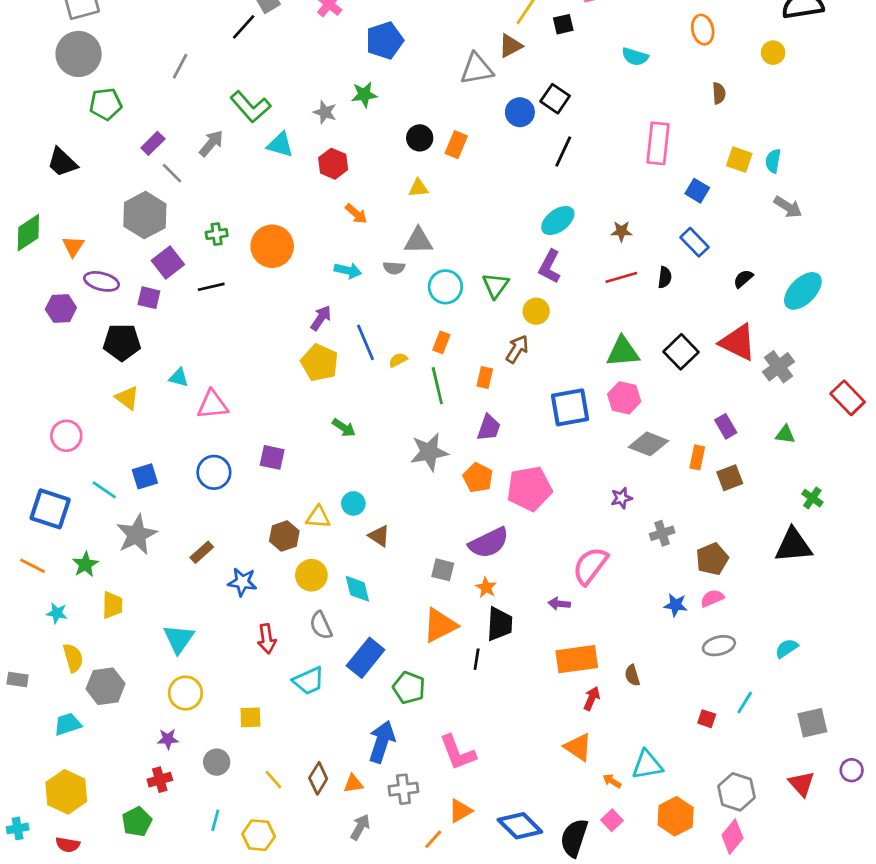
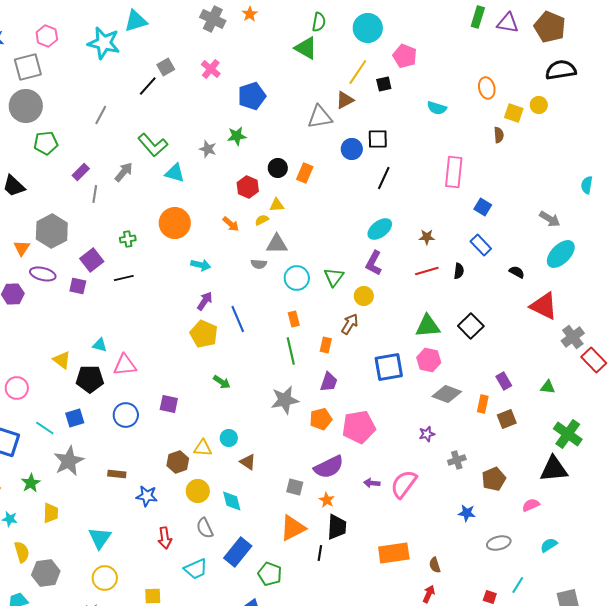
black square: (555, 99) -> (378, 139), turned -35
yellow square: (739, 160) -> (514, 113), moved
cyan semicircle: (773, 161) -> (587, 185), moved
red hexagon: (333, 164) -> (248, 187), moved
gray line: (172, 173) -> (95, 194), turned 54
gray hexagon: (145, 215) -> (52, 231), moved
orange circle: (272, 246) -> (175, 223), moved
cyan arrow: (348, 271) -> (201, 265), moved
black semicircle: (743, 279) -> (517, 272), turned 70
cyan ellipse: (803, 291) -> (561, 254), moved
black pentagon: (122, 342) -> (90, 379), moved
orange rectangle: (441, 342) -> (294, 319), turned -35
red triangle: (738, 342) -> (544, 306), moved
yellow semicircle: (398, 360) -> (262, 220), moved
gray cross: (778, 367) -> (573, 337), moved
orange pentagon: (478, 478) -> (321, 419), turned 30
green cross: (812, 498) -> (568, 434), size x1.8
brown rectangle: (202, 552) -> (117, 474), turned 48
pink semicircle: (712, 598) -> (531, 505), moved
purple arrow: (559, 604) -> (372, 483), moved
red arrow: (592, 698) -> (429, 594), moved

